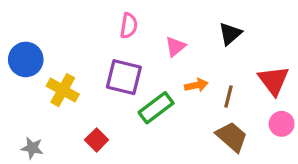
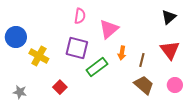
black triangle: (230, 34) -> (169, 17), moved
pink triangle: (175, 47) -> (109, 29), size x1.5
orange arrow: (196, 85) -> (122, 53), turned 112
pink circle: (282, 124) -> (175, 85), moved

